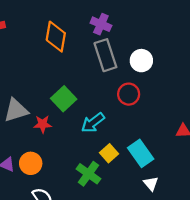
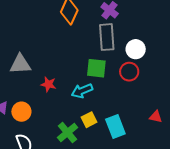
red circle: (129, 94) -> (129, 72), moved
green square: (64, 99) -> (96, 68), moved, turned 35
red star: (43, 124) -> (48, 84), moved

